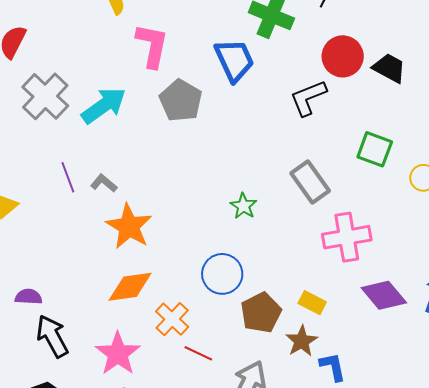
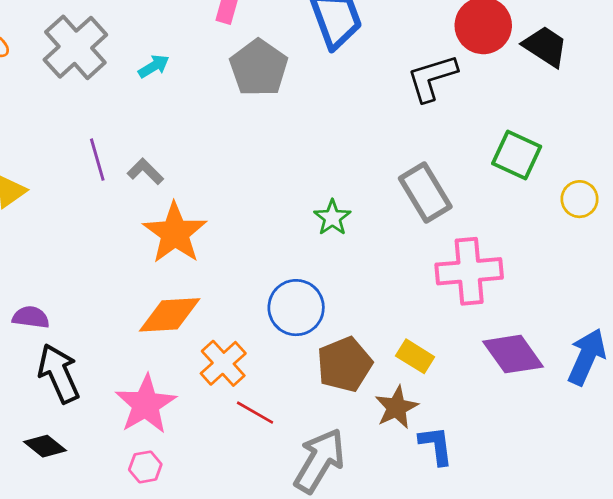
cyan arrow: (104, 106) -> (154, 66), size x0.5

